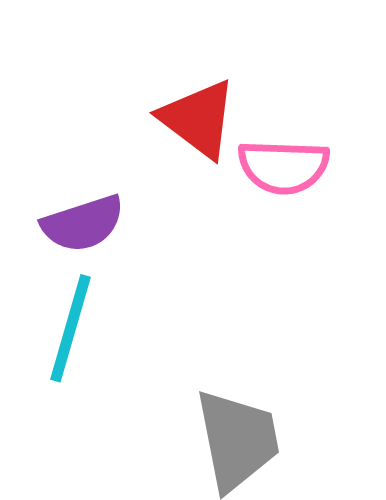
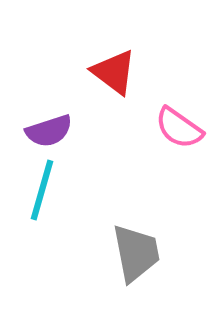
pink semicircle: (284, 167) -> (179, 128), moved, turned 33

